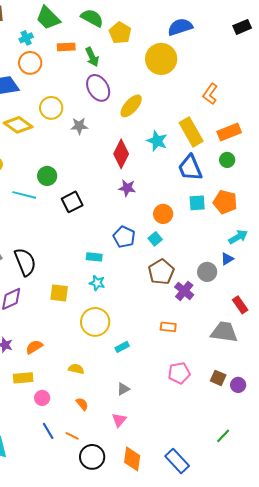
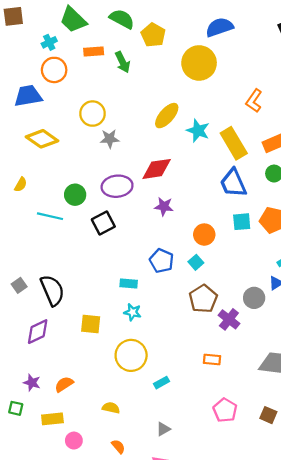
purple ellipse: (98, 88) -> (117, 186), moved, turned -64
yellow circle: (51, 108) -> (93, 114), moved
cyan star: (157, 141) -> (198, 131), moved
red diamond: (121, 154) -> (157, 169), turned 56
pink pentagon: (179, 373) -> (225, 410), turned -30

